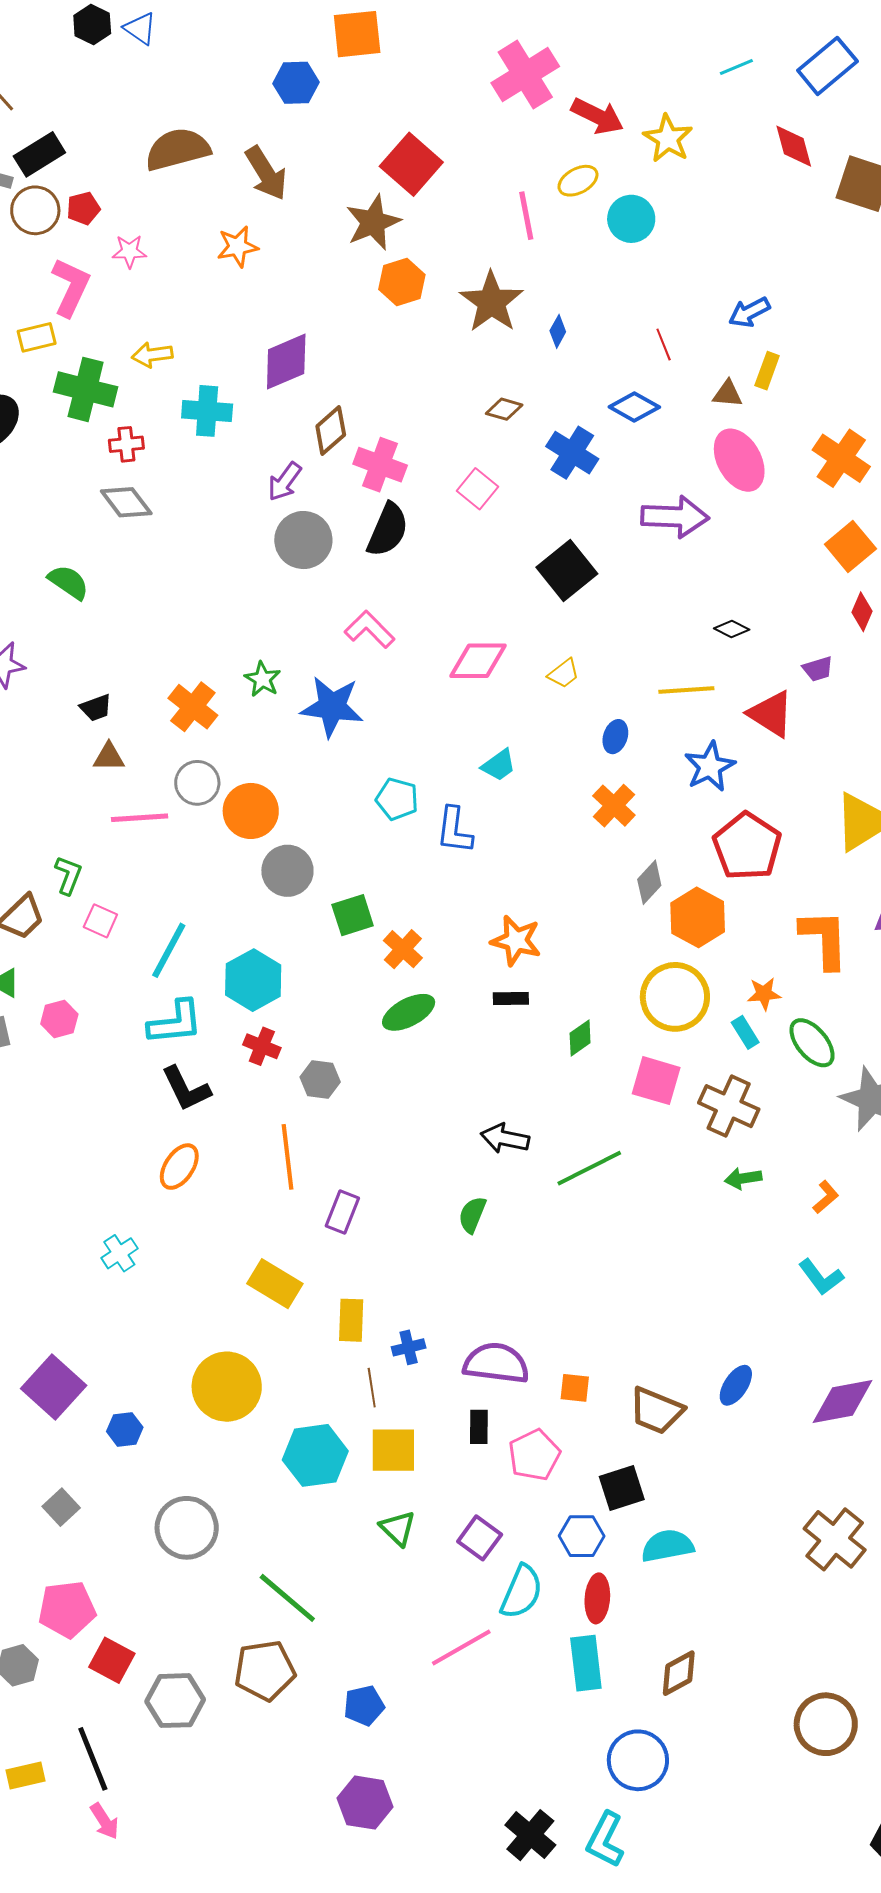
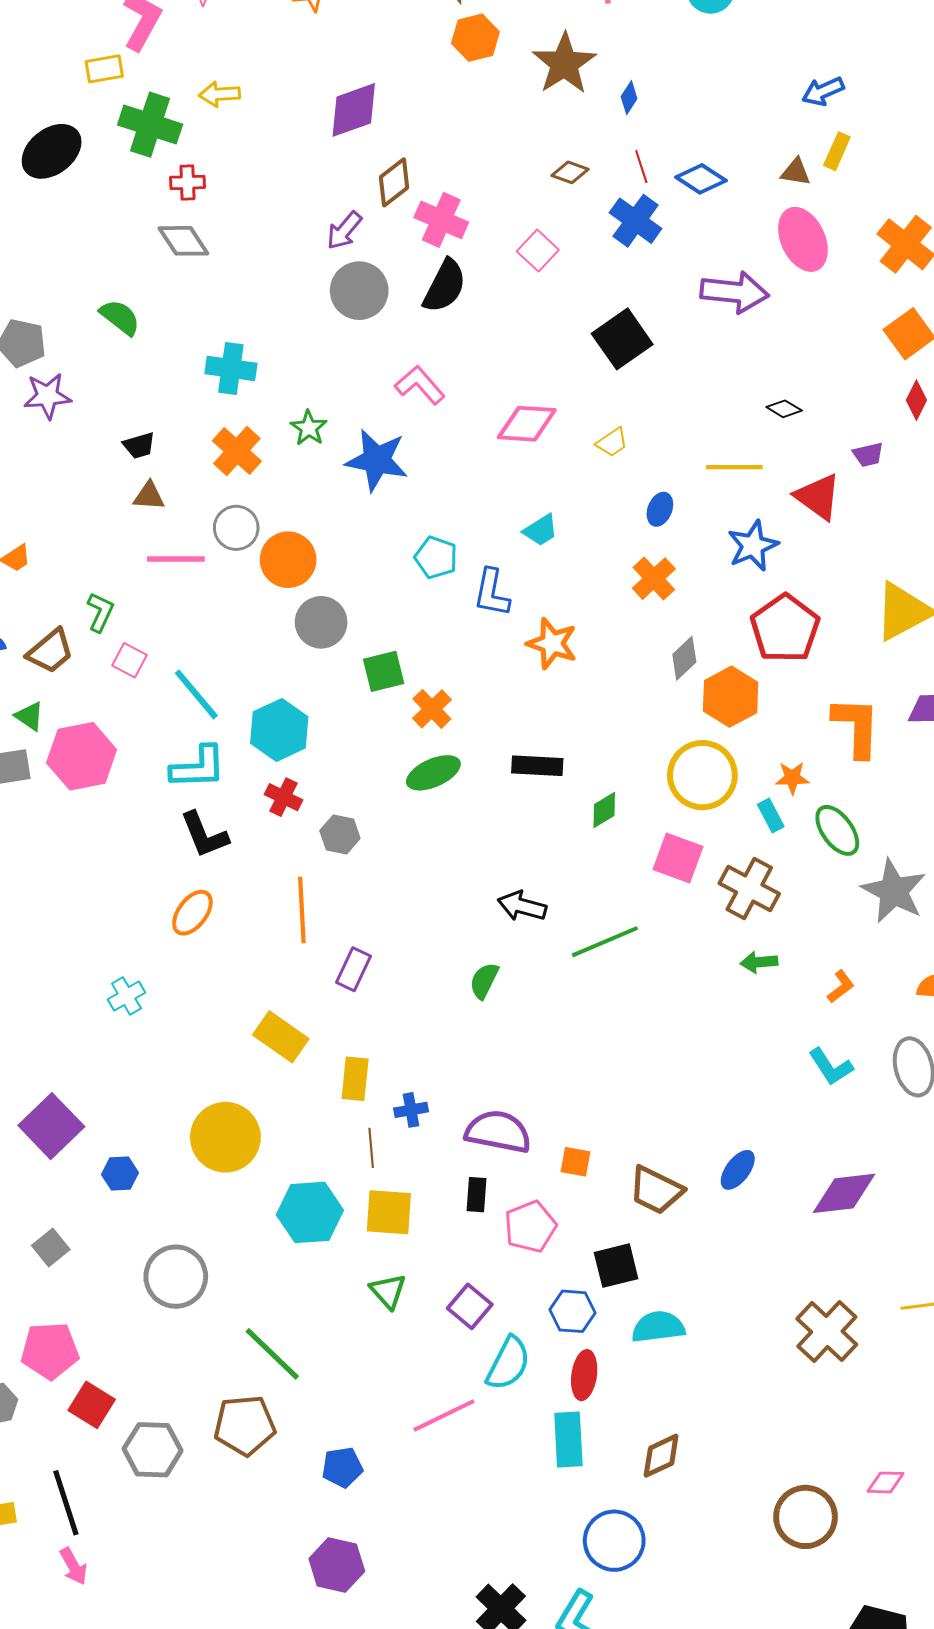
red line: (664, 345) -> (641, 167), moved
cyan cross: (207, 411) -> (231, 368), moved
orange star: (516, 941) -> (552, 644), moved
cyan line: (169, 950) -> (196, 694), turned -72
black rectangle: (511, 998) -> (537, 766), size x1.4
pink hexagon: (59, 1019) -> (82, 756), size x1.8

